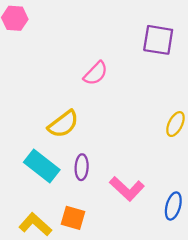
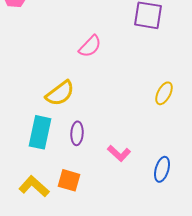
cyan rectangle: (42, 166) -> (40, 132), turned 64
pink L-shape: (127, 189) -> (119, 153), size x0.7

